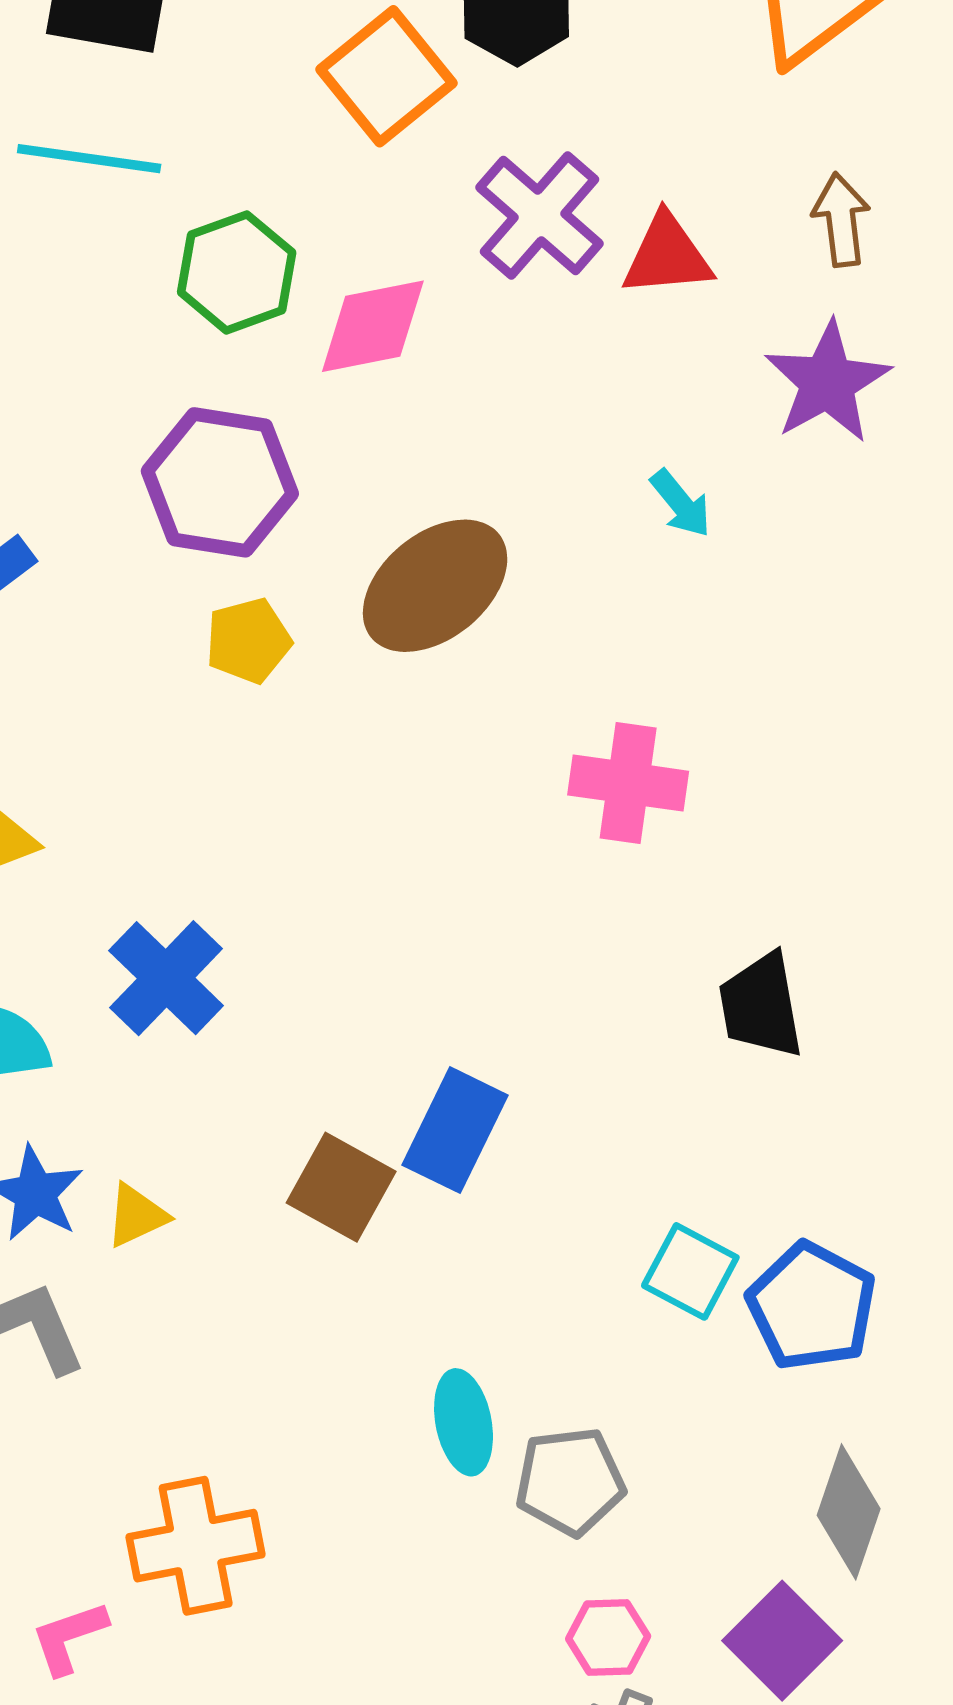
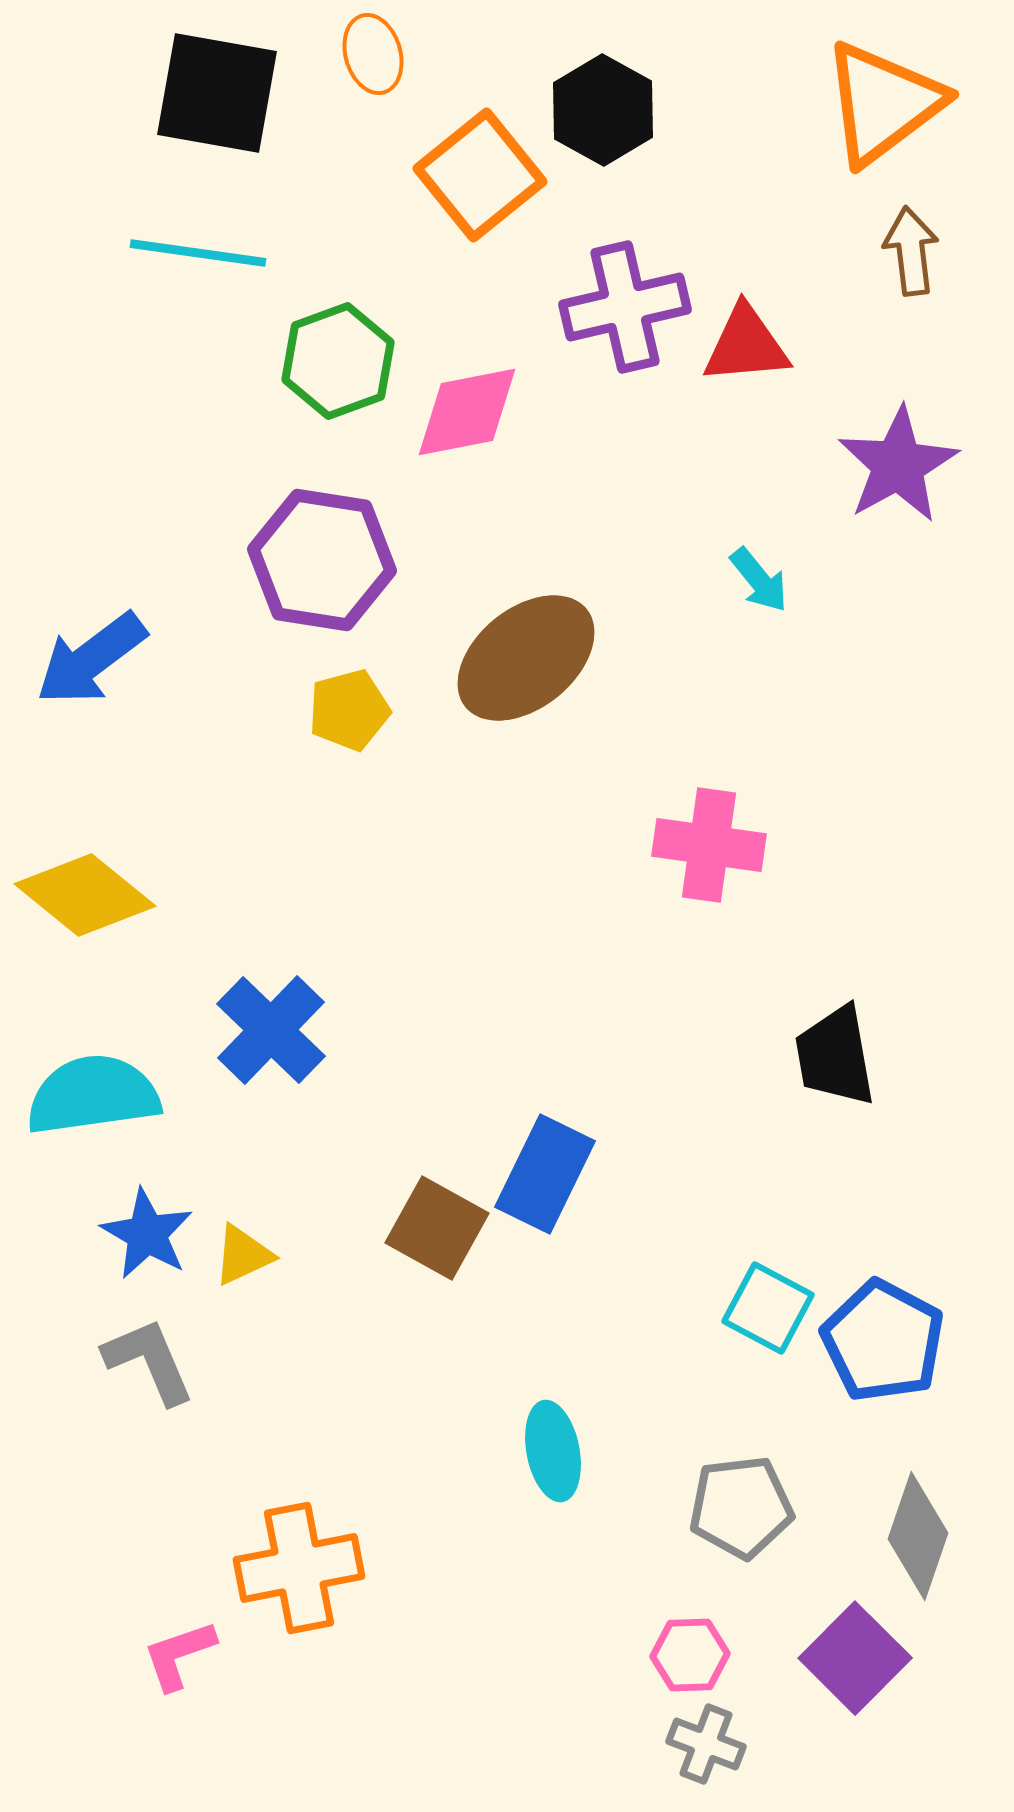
purple cross: (539, 215) -> (625, 307), turned 36
brown arrow: (841, 220) -> (911, 251), moved
gray pentagon: (570, 1481) -> (741, 1507), moved

